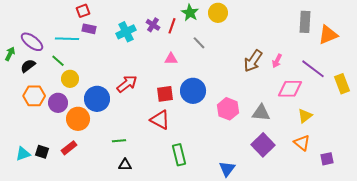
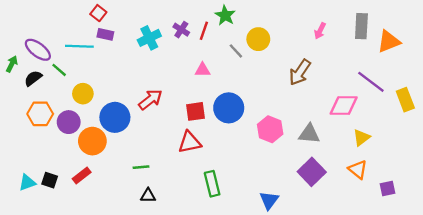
red square: (83, 11) -> (98, 13), turned -32
yellow circle: (218, 13) -> (258, 39), moved
green line: (58, 61) -> (59, 70), moved
pink arrow: (277, 61) -> (320, 31), moved
red triangle: (160, 120) -> (190, 142), turned -40

